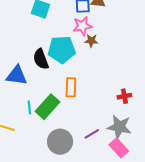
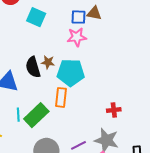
brown star: (91, 41) -> (48, 62), moved
cyan pentagon: (62, 50) -> (71, 73), moved

